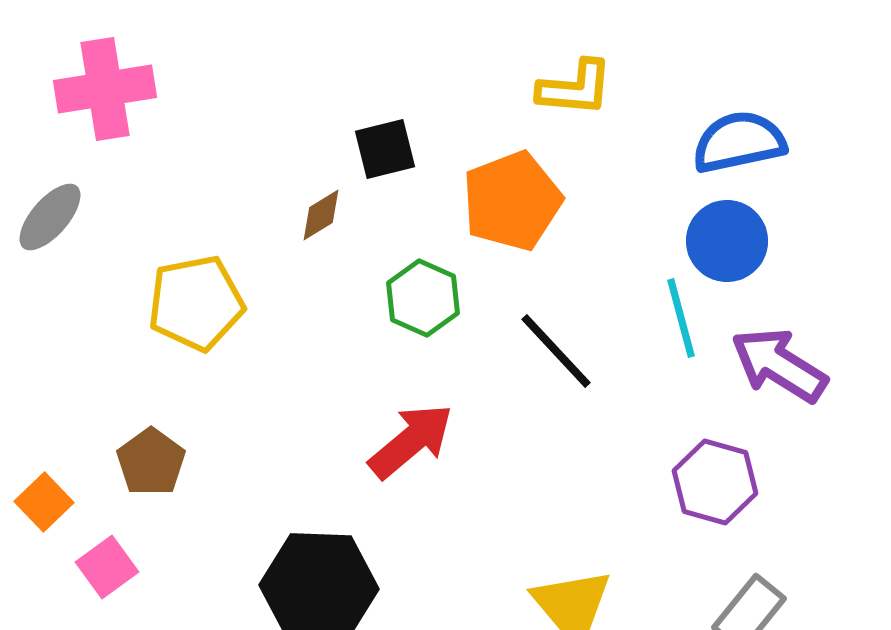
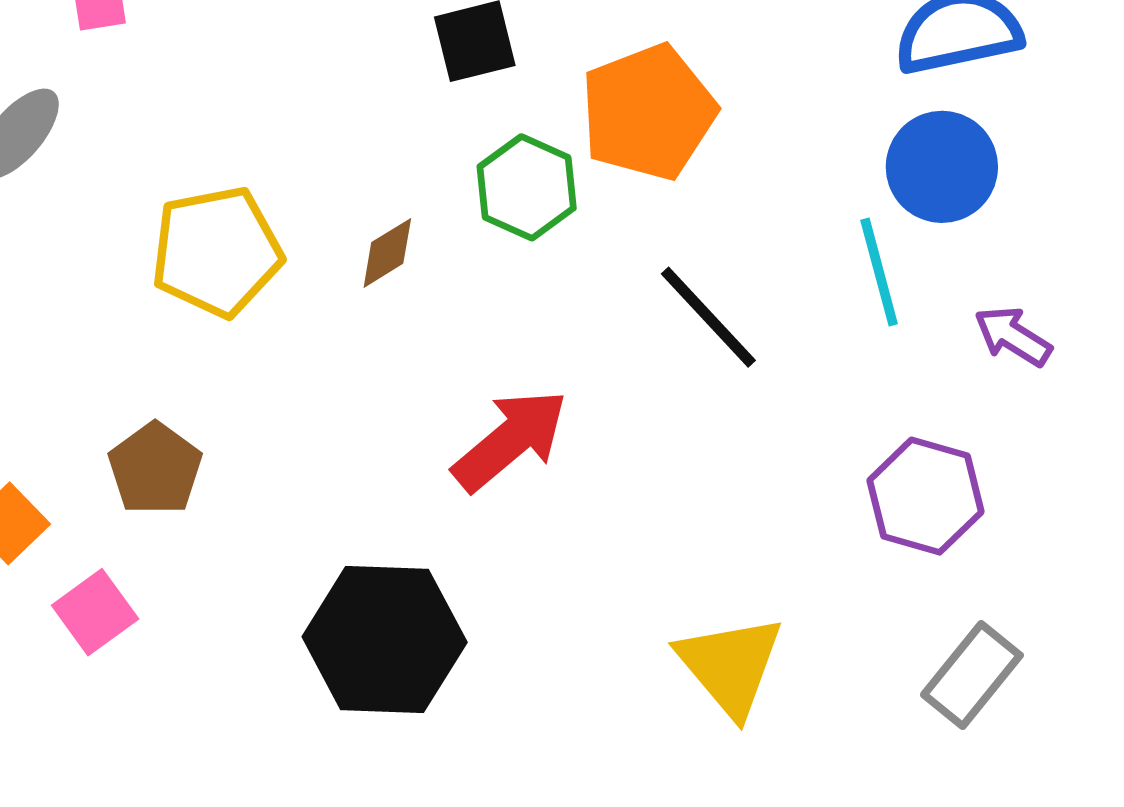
brown diamond: (321, 215) -> (387, 253), moved
green hexagon: (423, 298) -> (527, 187), moved
purple arrow: (779, 365) -> (1013, 336), size x0.6

